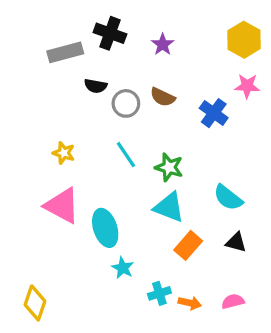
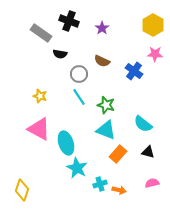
gray rectangle: (65, 52) -> (41, 33), turned 50
gray circle: (126, 103) -> (79, 74), moved
cyan star: (123, 268) -> (77, 168), size x1.5
pink semicircle: (233, 301) -> (152, 183), moved

